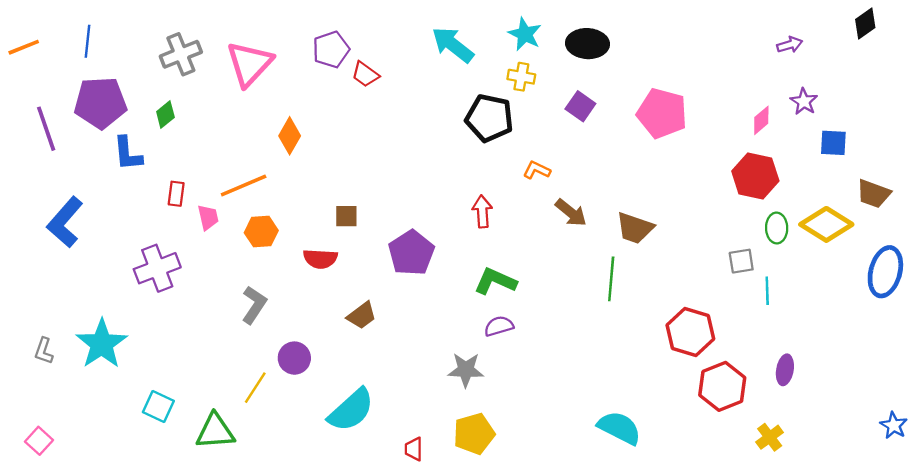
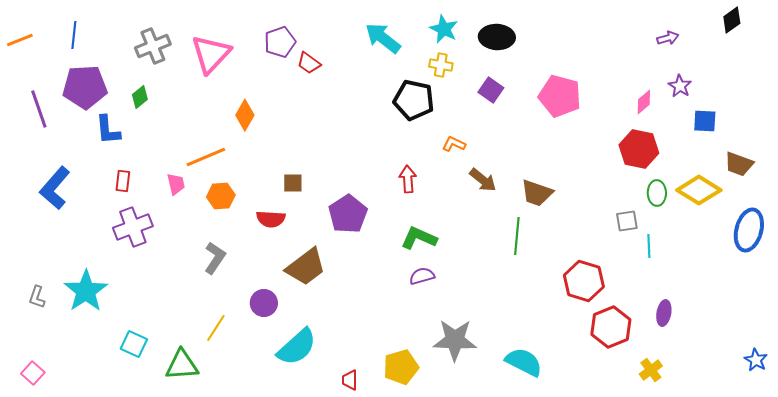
red rectangle: (176, 194) -> (123, 181), moved
brown trapezoid: (362, 315) -> (306, 267), size x1.6
purple circle: (294, 358) -> (264, 303), moved
gray star: (466, 370) -> (455, 340), moved, size x1.4

